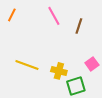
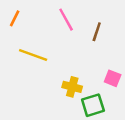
pink square: (92, 64) -> (113, 78), turned -32
yellow line: (27, 65) -> (33, 55), moved

